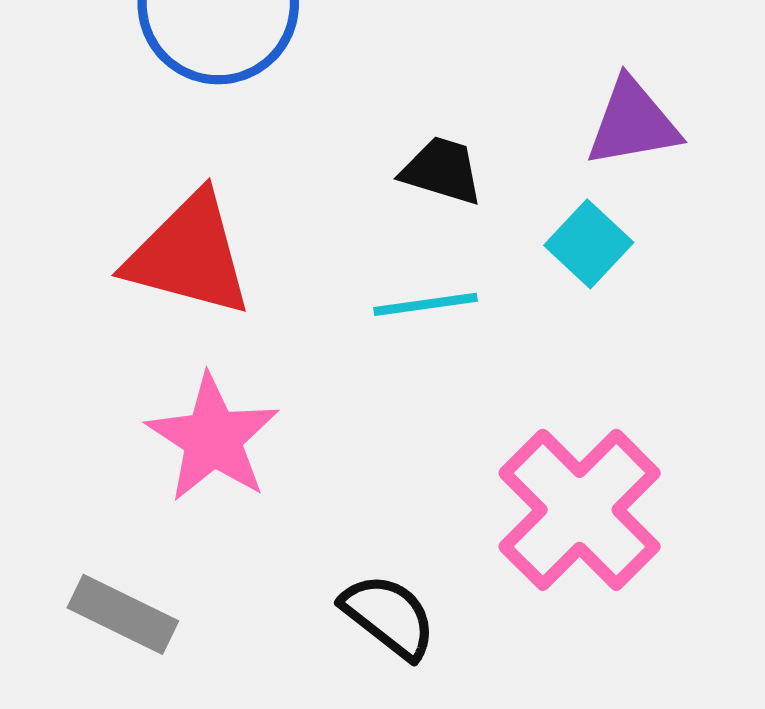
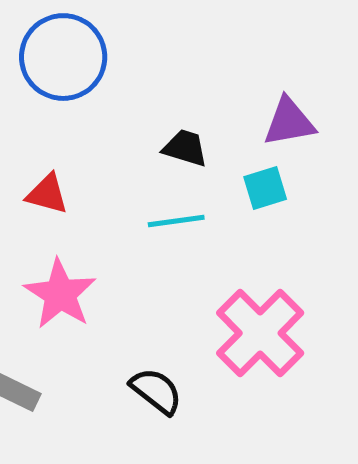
cyan square: (589, 244) -> (265, 188), turned 30
red triangle: (189, 255) -> (47, 194), size x0.6

